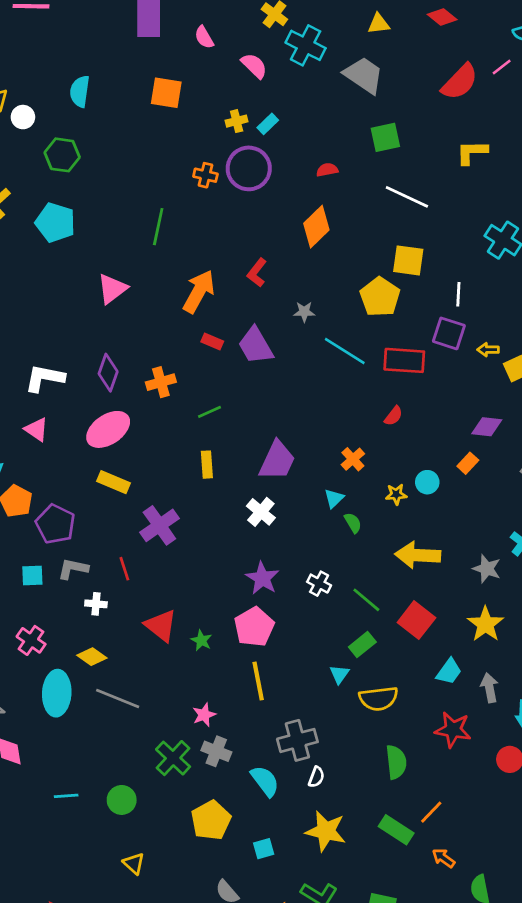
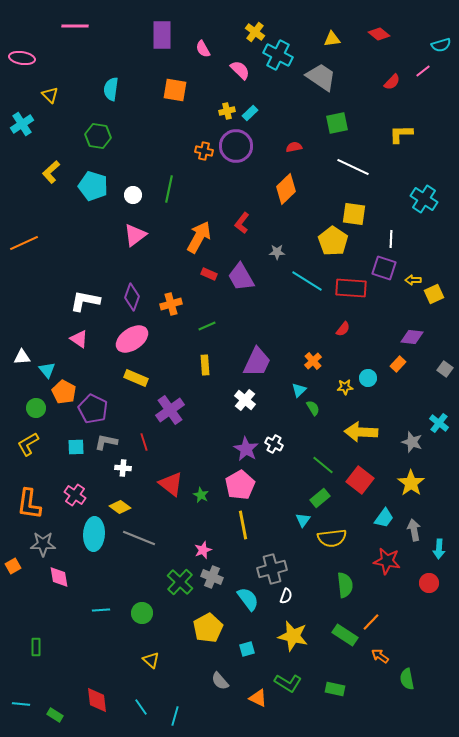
red semicircle: (460, 82) -> (392, 82), size x0.6
white circle: (23, 117) -> (133, 195), moved
white cross: (319, 584) -> (274, 444), moved

